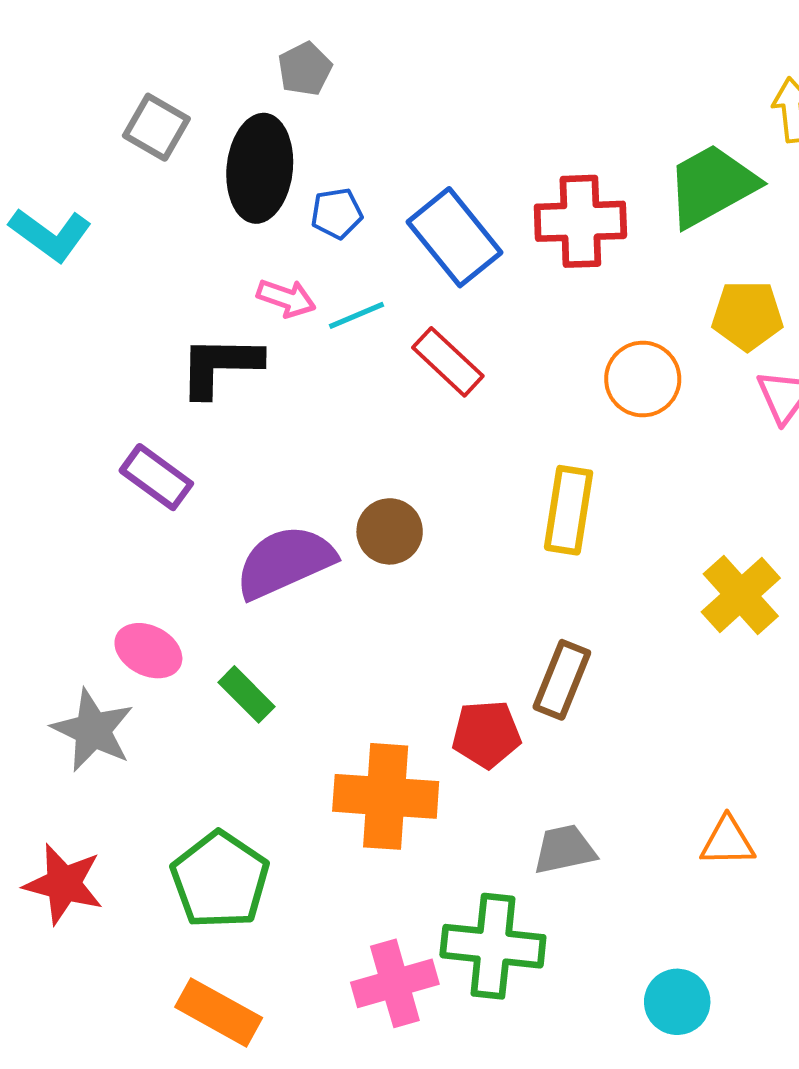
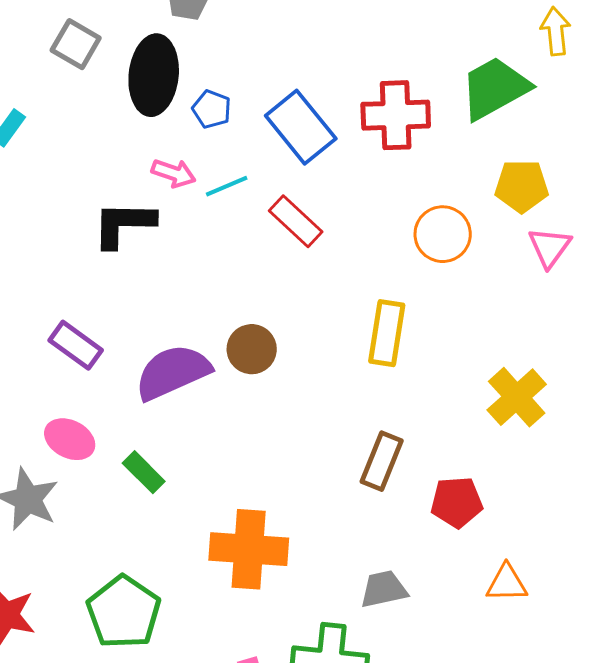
blue pentagon: (337, 213) -> (212, 109), turned 30
purple rectangle: (156, 477) -> (76, 345), moved
red pentagon: (486, 734) -> (457, 502), moved

